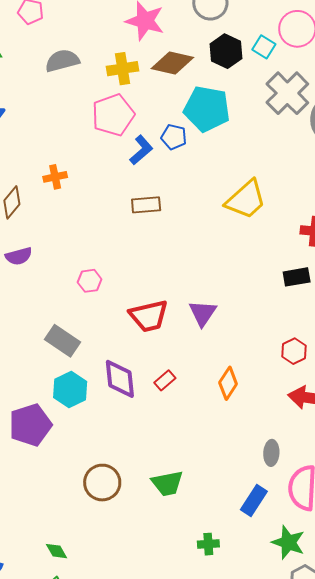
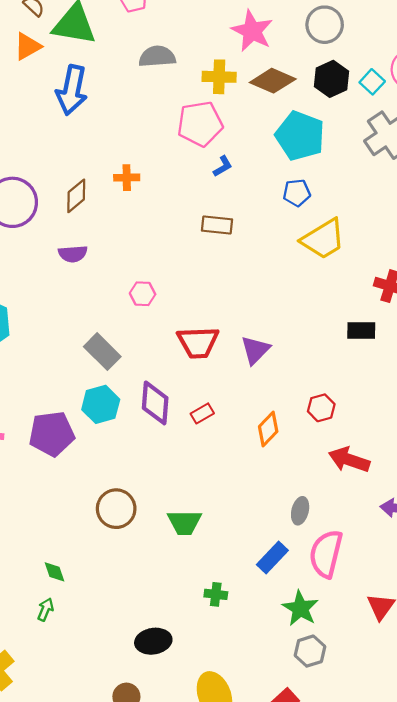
blue pentagon: (174, 137) -> (297, 193), moved, turned -30
blue L-shape: (141, 150) -> (223, 166), size x0.7
red hexagon: (294, 351) -> (321, 408), moved

